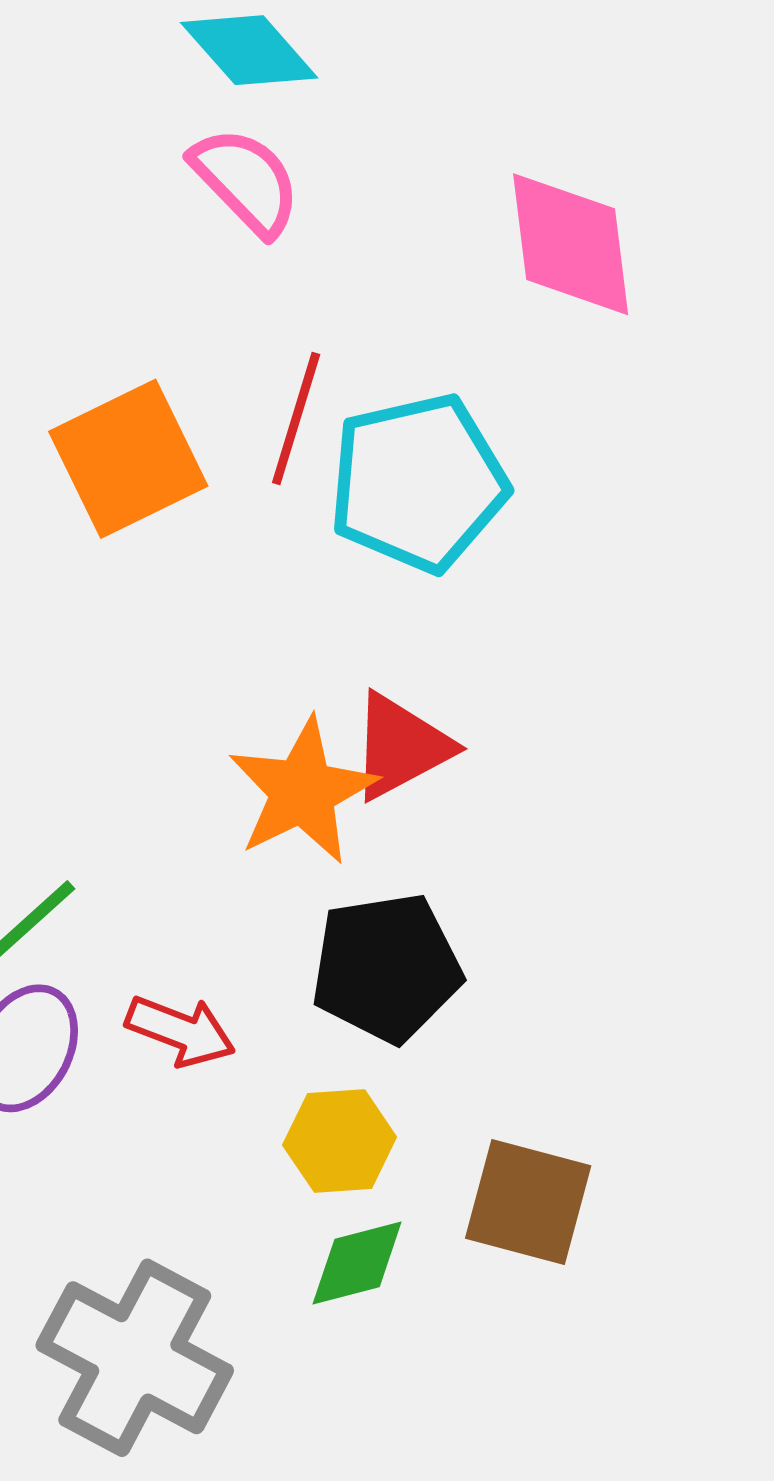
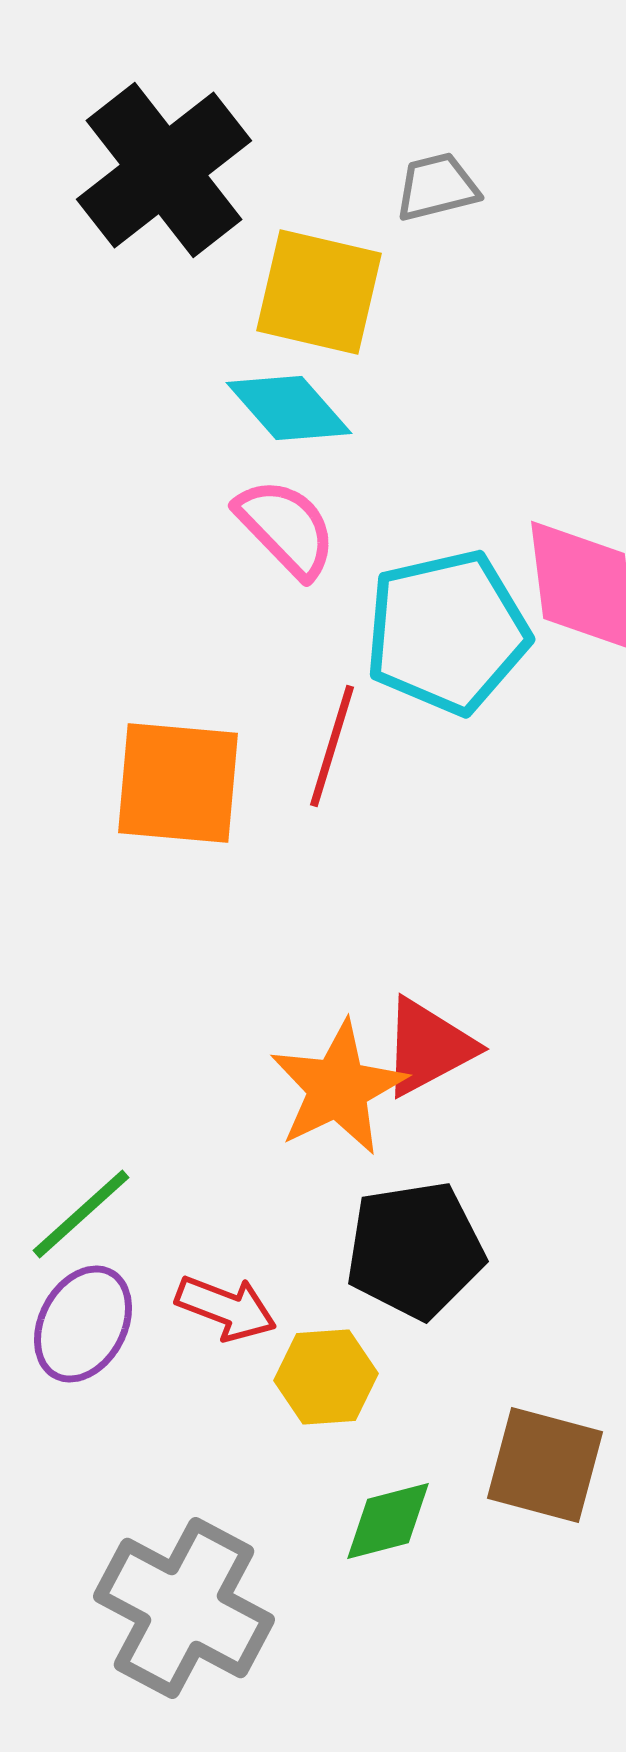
orange square: (128, 459) -> (178, 783), turned 31
cyan pentagon: (418, 483) -> (447, 632), moved
yellow hexagon: (340, 1141) -> (326, 1377), moved

